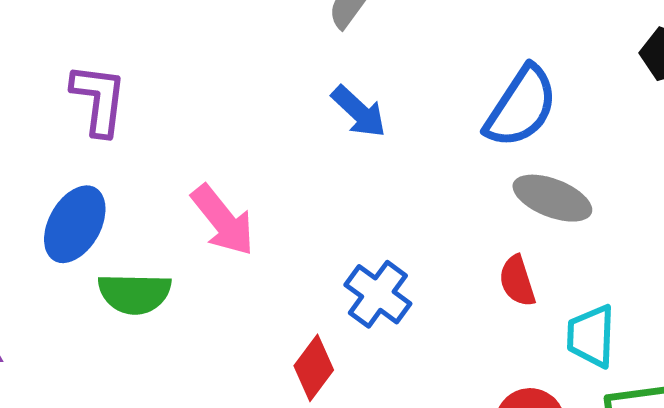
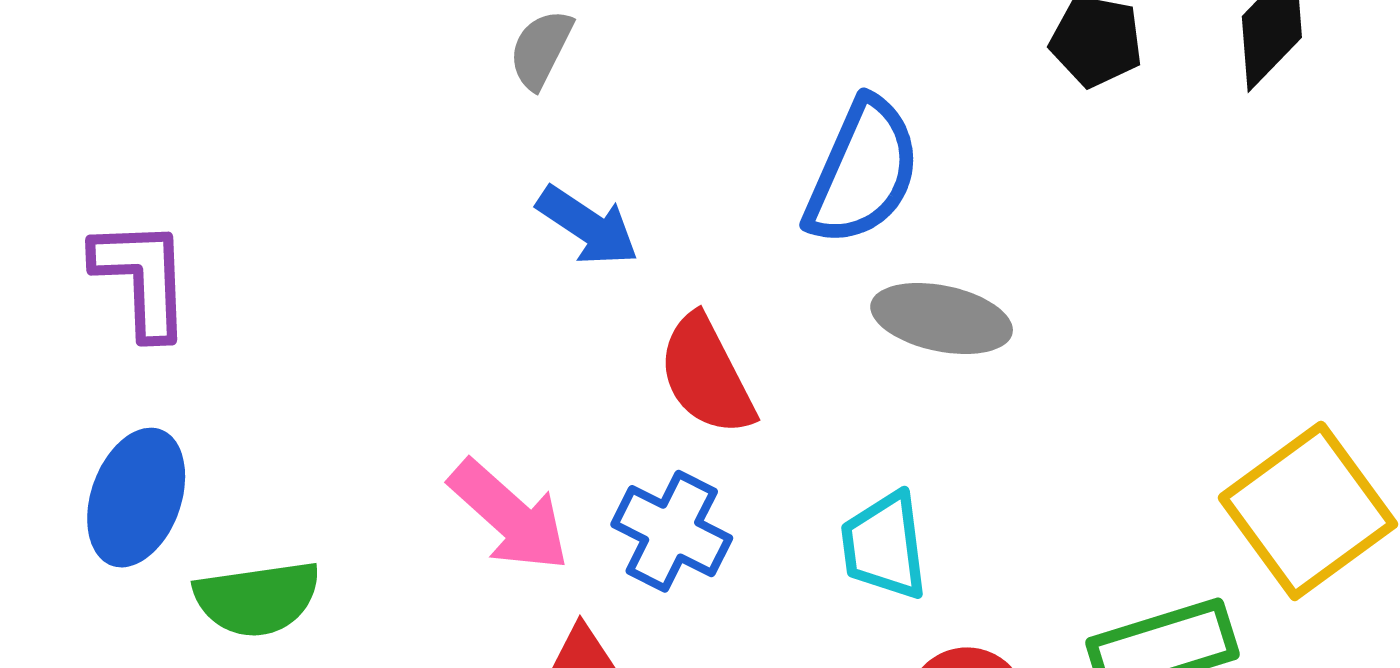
pink arrow: (223, 220) -> (509, 516), moved
red semicircle: (517, 281) -> (706, 375), moved, size x1.4
cyan trapezoid: (591, 336) -> (884, 546), moved

